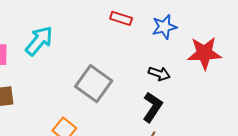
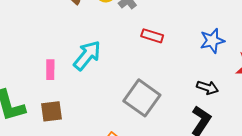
red rectangle: (121, 18) -> (152, 36), moved

